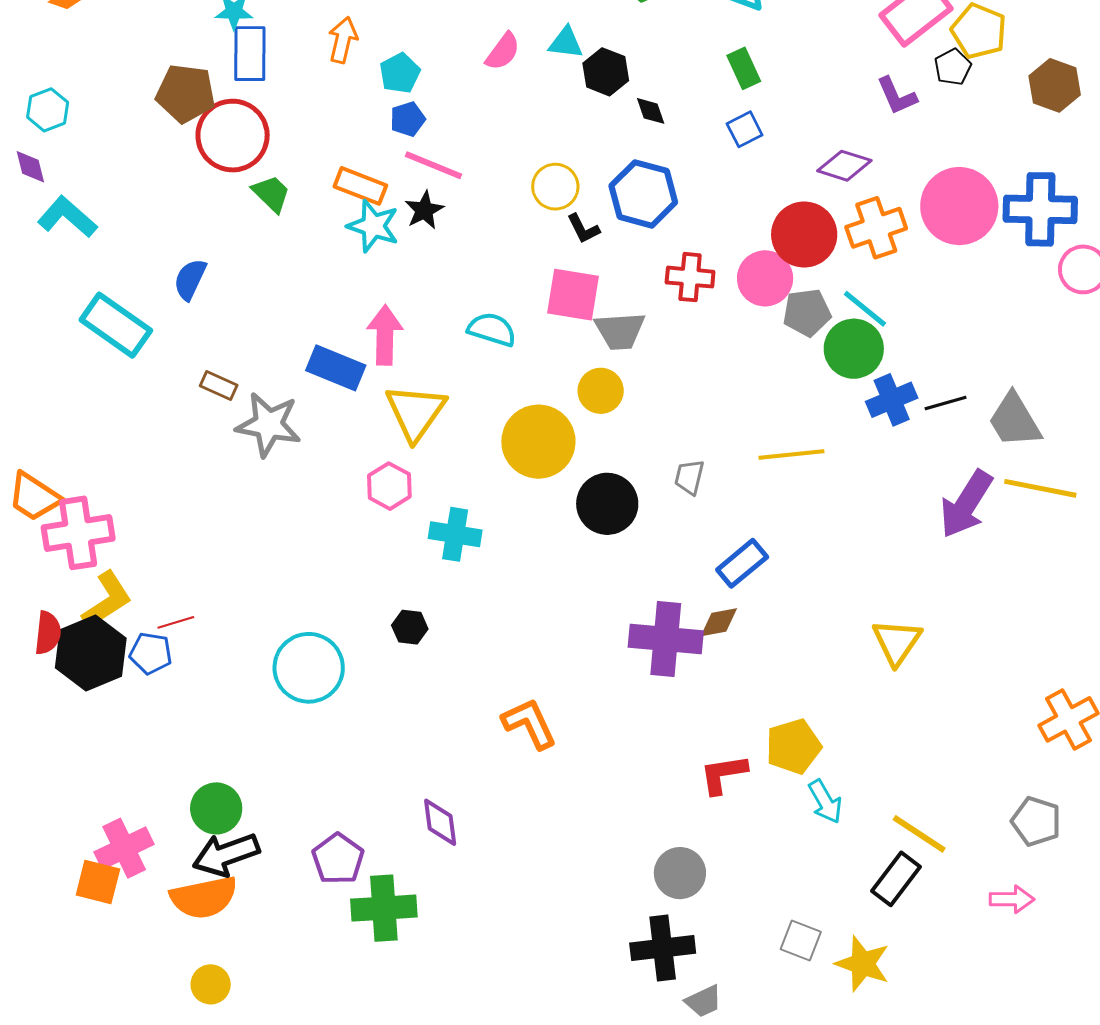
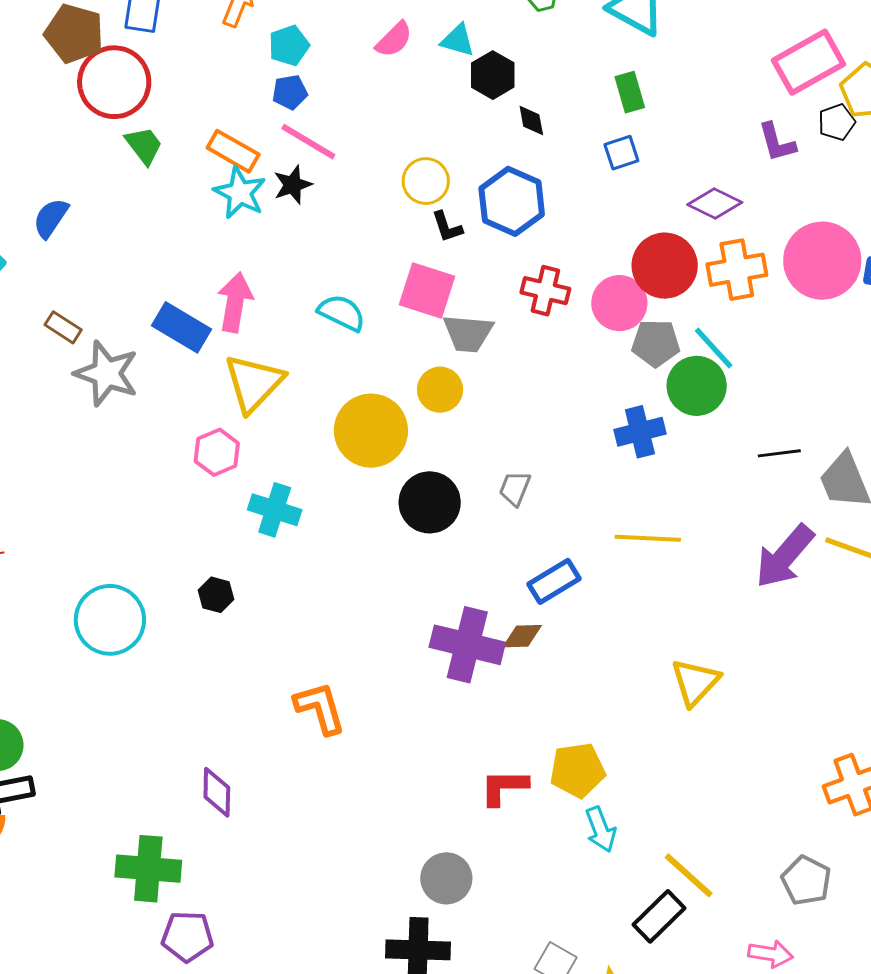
blue cross: (892, 400) -> (640, 432), moved
yellow line: (791, 454) -> (648, 538), moved
purple pentagon: (338, 859) -> (187, 936), moved, turned 30

